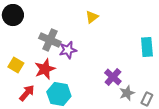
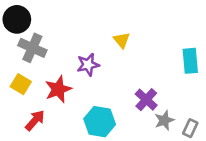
yellow triangle: (92, 17) -> (122, 40), moved, turned -32
gray cross: (50, 40) -> (32, 48), moved
cyan hexagon: (59, 94) -> (100, 122), moved

